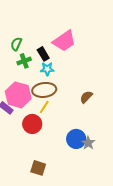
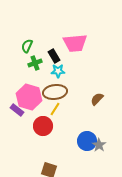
pink trapezoid: (64, 41) -> (75, 43), turned 30

